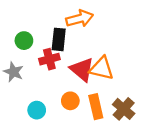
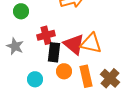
black rectangle: (59, 39) -> (54, 52), moved
green circle: (24, 41) -> (21, 11), moved

